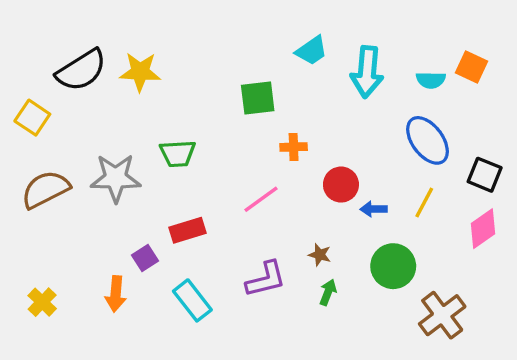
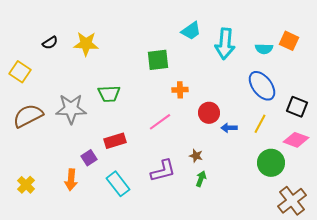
black semicircle: (81, 70) -> (50, 43), size x0.5
pink diamond: (483, 229) -> (296, 140), turned 55
green circle: (393, 266) -> (271, 163), moved
brown cross: (442, 315) -> (292, 201), moved

